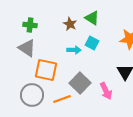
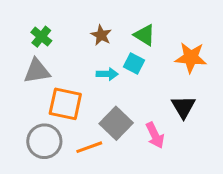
green triangle: (92, 18) -> (145, 35), moved
green cross: (30, 25) -> (41, 37), turned 32
gray triangle: (27, 48) -> (37, 71), turned -42

